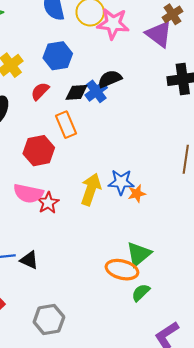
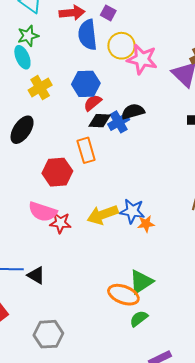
red semicircle: (40, 91) -> (93, 103), moved
yellow arrow: (91, 189) -> (103, 215), turned -136
red star: (48, 203) -> (60, 223), turned 30

